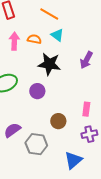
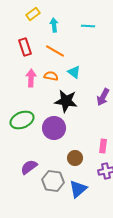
orange line: (49, 14) -> (55, 51), moved
purple circle: (37, 91) -> (54, 128), size x1.5
blue triangle: (73, 160) -> (78, 189), moved

